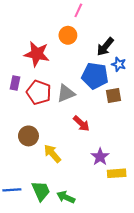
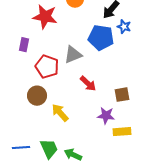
red pentagon: (39, 92) -> (47, 67), moved
brown square: (114, 95) -> (122, 95), moved
purple star: (100, 157) -> (106, 116), turned -30

